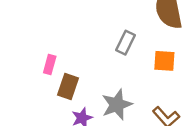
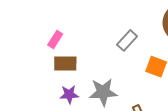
brown rectangle: (68, 87) -> (65, 63), turned 55

